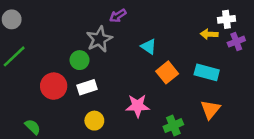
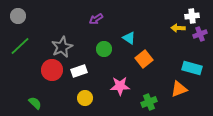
purple arrow: (118, 16) -> (96, 19), moved
gray star: (99, 39) -> (62, 47), moved
green circle: (80, 60) -> (104, 49), moved
cyan rectangle: (207, 72) -> (192, 68), moved
orange triangle: (210, 110) -> (179, 89), turned 30

